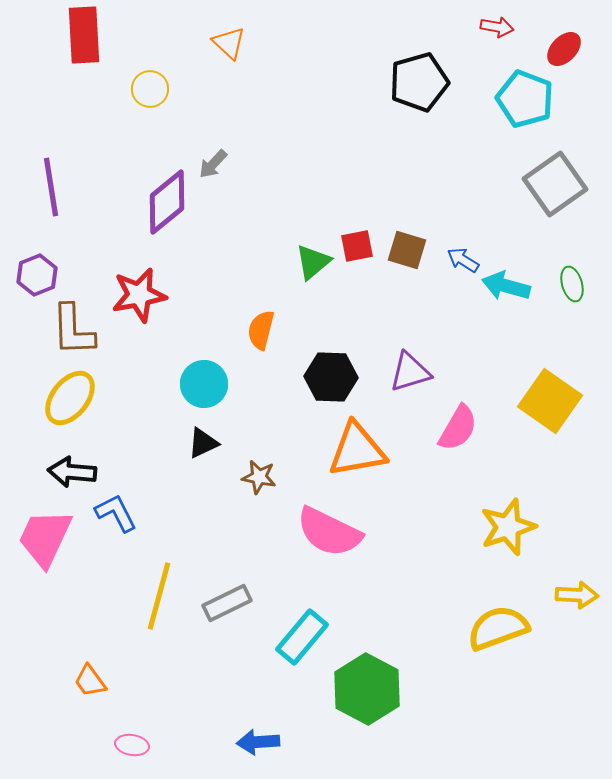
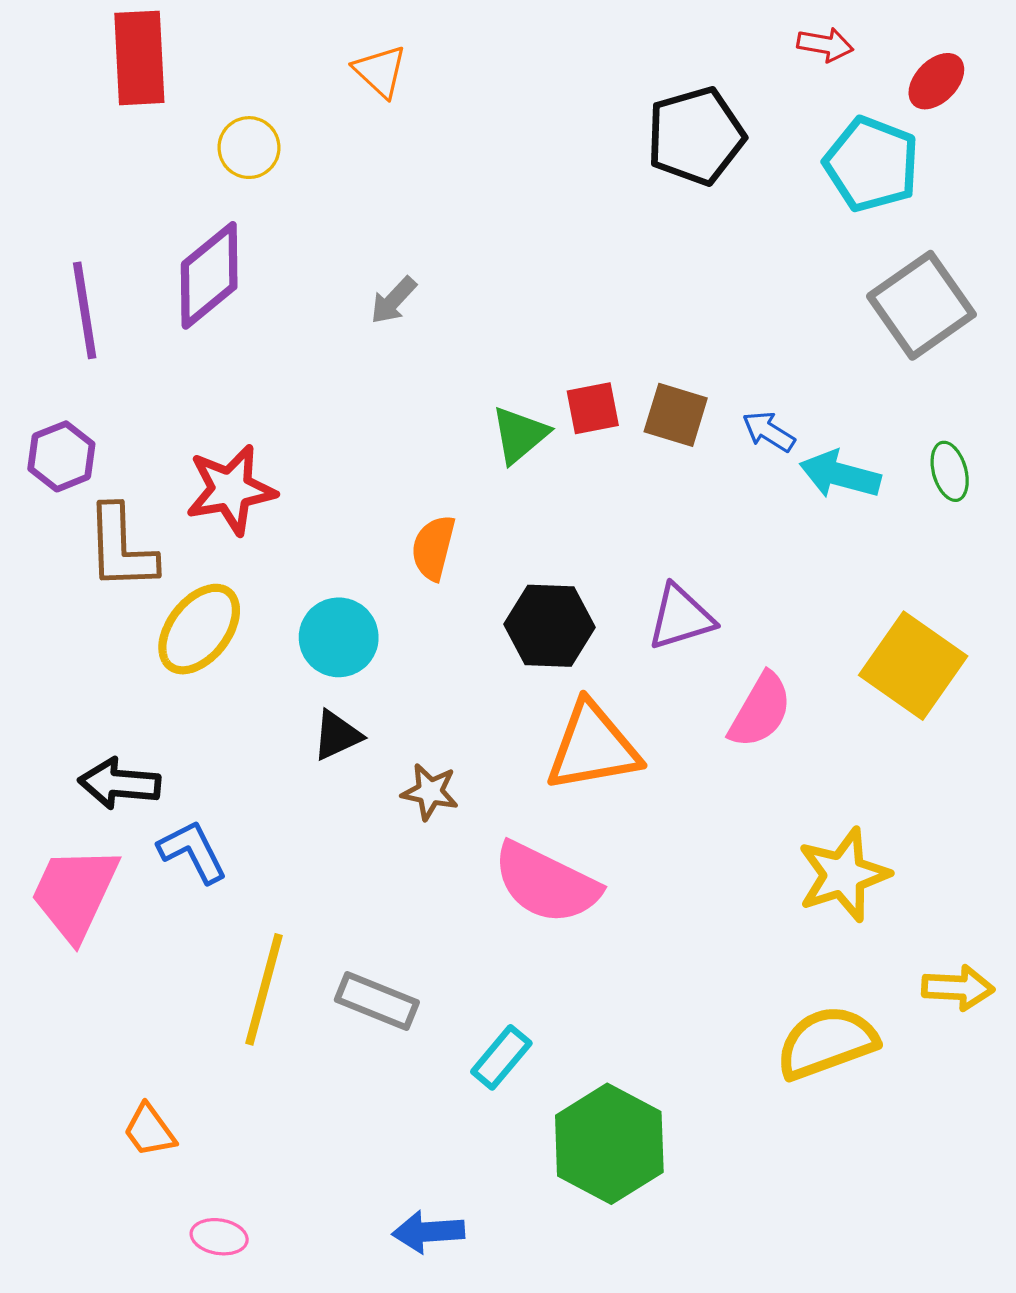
gray arrow: (213, 164) -> (393, 300), moved
purple diamond: (167, 202) -> (209, 275), moved
yellow ellipse: (70, 398) -> (199, 629), moved
gray rectangle: (227, 603) -> (377, 1001), turned 48
cyan rectangle: (302, 637) -> (501, 1057), size x0.7

